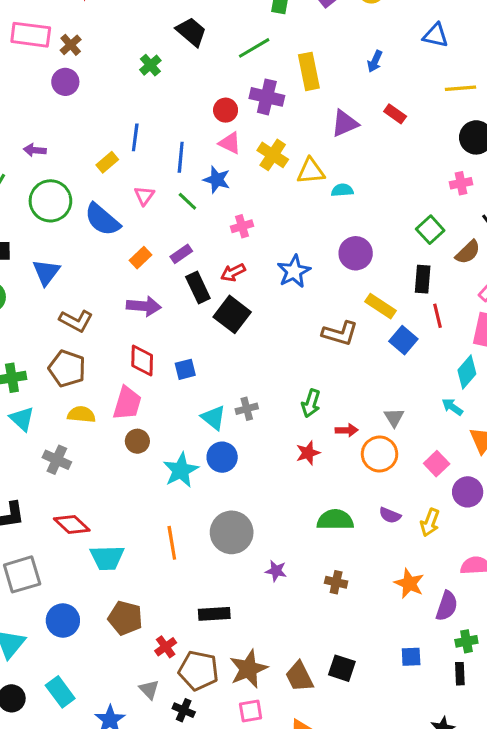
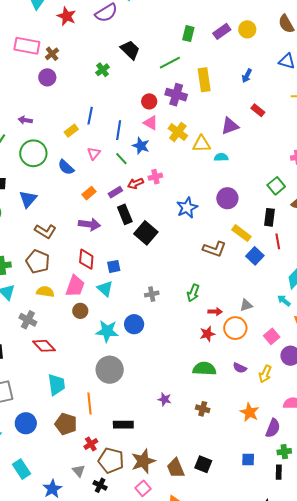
purple triangle: (345, 123) -> (230, 126), moved
blue semicircle: (102, 220) -> (66, 167), size x0.7
red arrow: (233, 272) -> (136, 183), moved
gray triangle: (394, 417) -> (246, 305), turned 40
cyan triangle: (214, 418) -> (105, 289), moved
red star: (308, 453) -> (207, 334), moved
cyan star: (181, 470) -> (107, 331), turned 30
red diamond: (72, 524) -> (44, 346), moved
gray circle: (232, 532) -> (110, 370), moved
orange line: (172, 543) -> (90, 404), moved
cyan trapezoid: (107, 558) -> (57, 385), turned -100
pink square: (251, 711) -> (143, 488), turned -35

